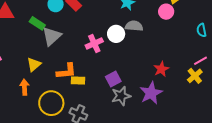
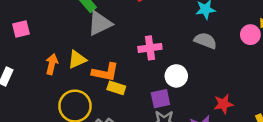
white circle: (116, 34) -> (176, 76), moved
yellow triangle: (34, 64) -> (77, 59), moved
orange arrow: (24, 87) -> (52, 64), moved

